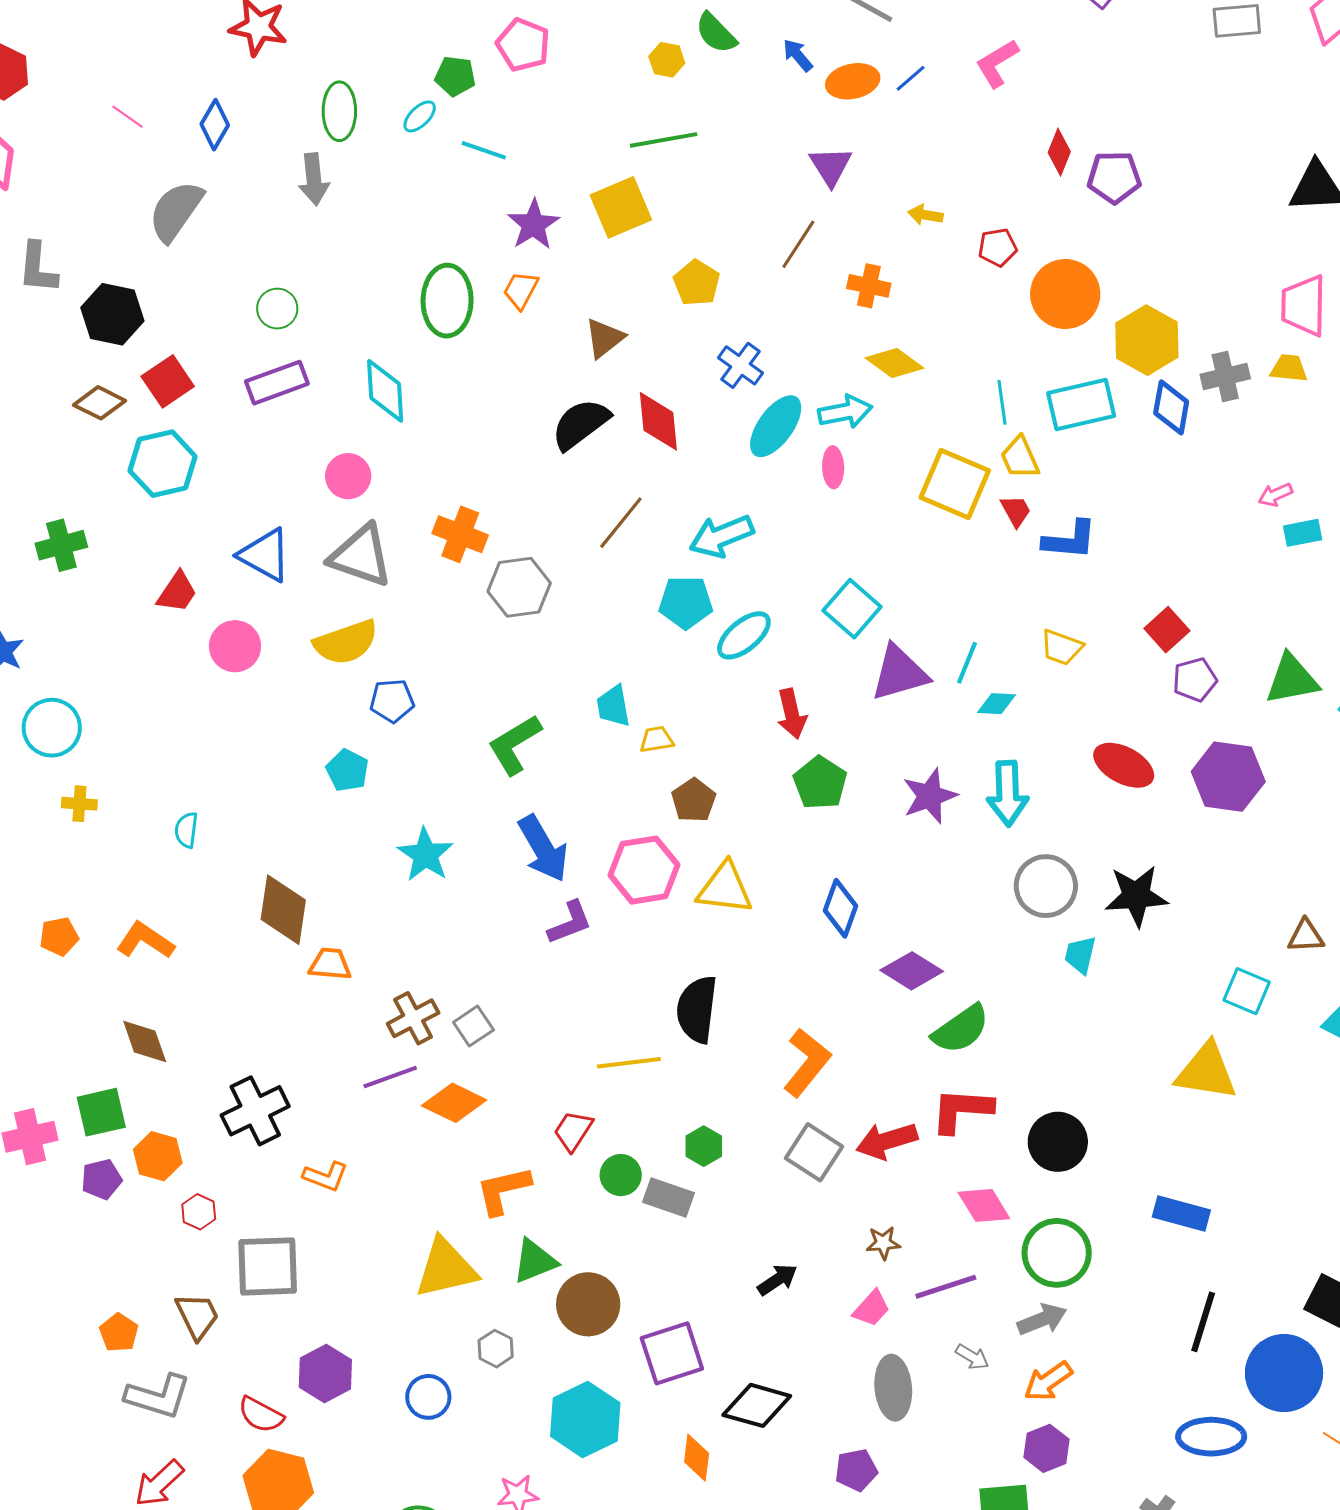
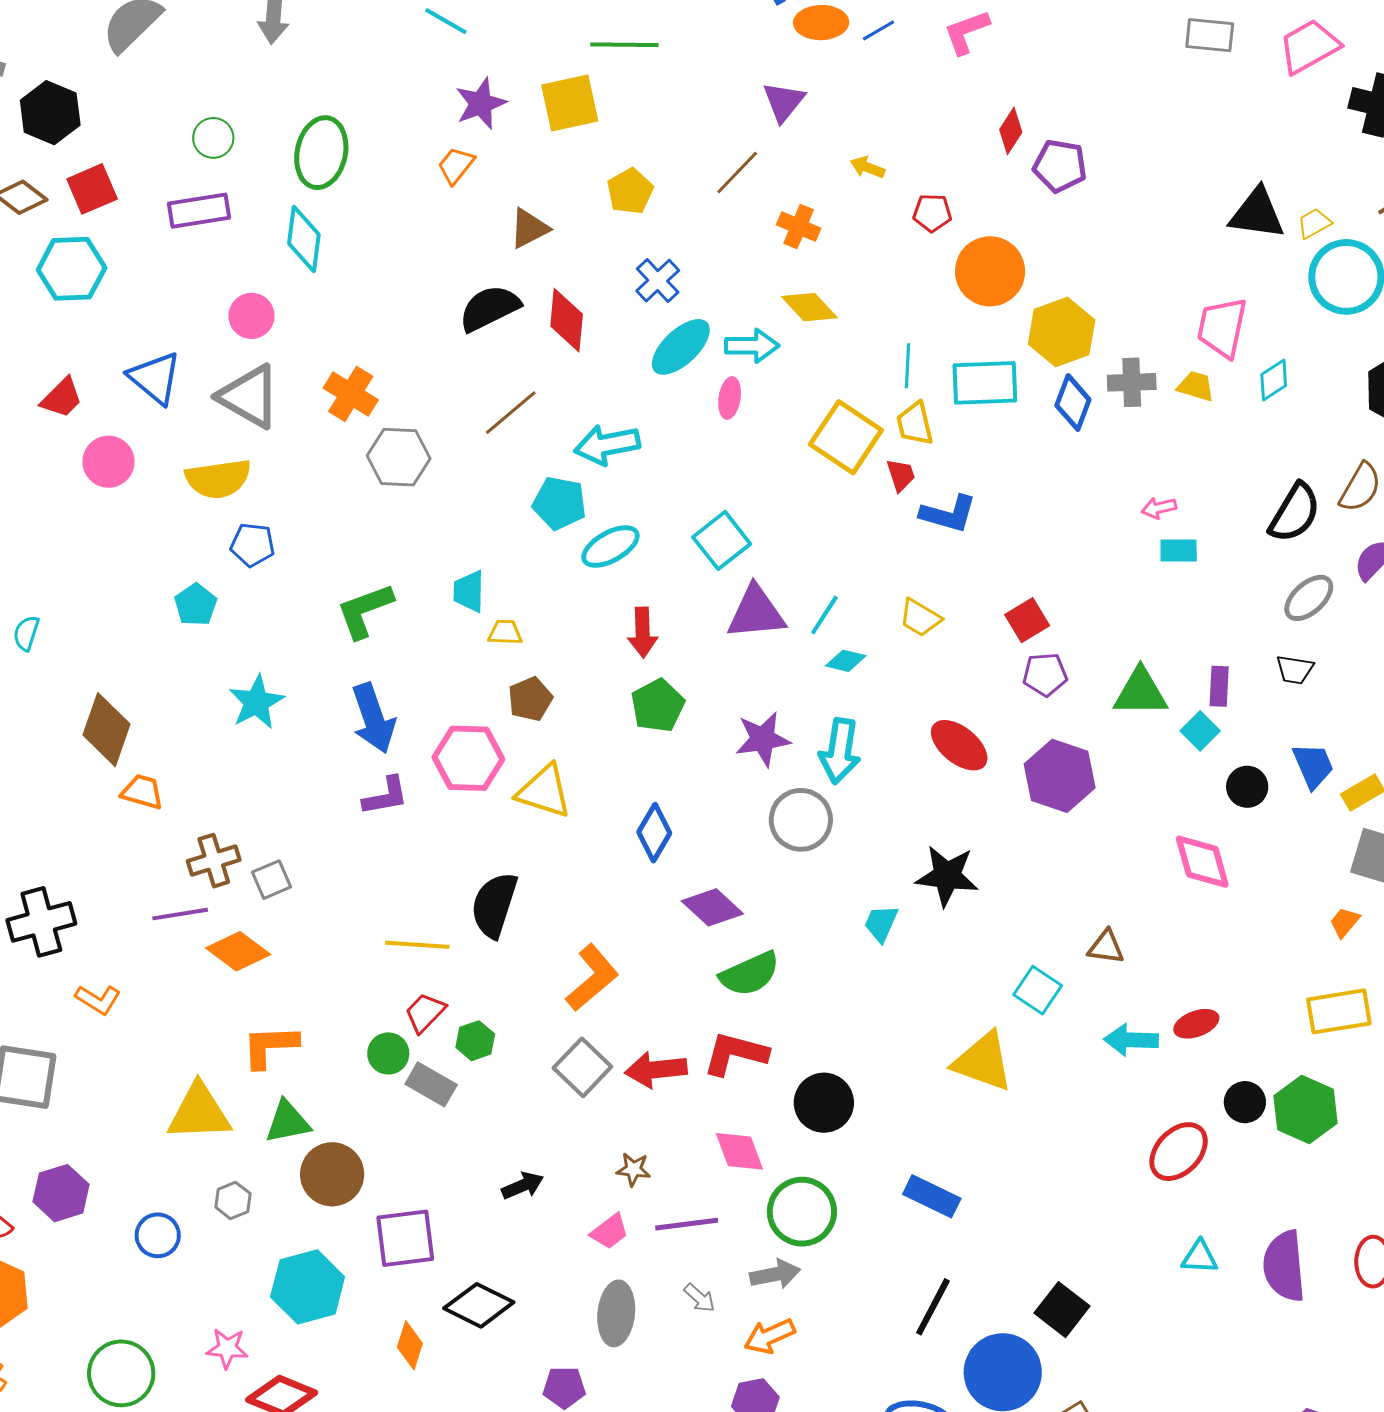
green ellipse: (447, 301) -> (321, 153), moved
gray circle: (1046, 886) -> (801, 820), moved
red trapezoid: (573, 1131) -> (425, 1013), moved

